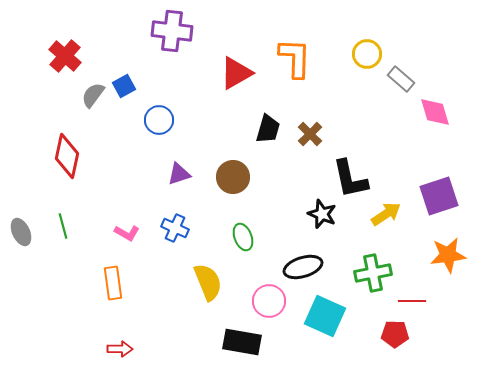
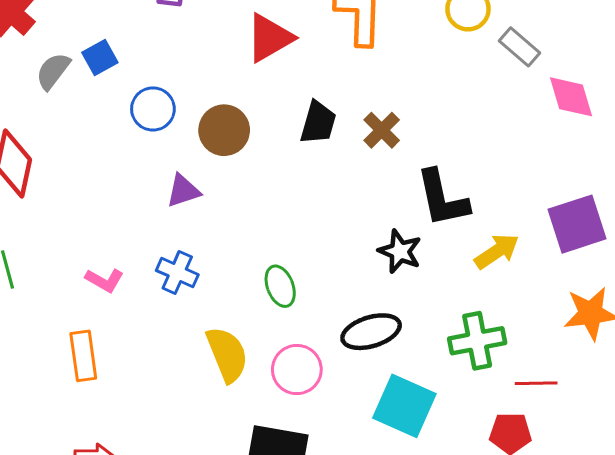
brown circle: (233, 177) -> (224, 130), moved
pink circle: (269, 301) -> (297, 370), moved

